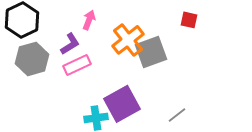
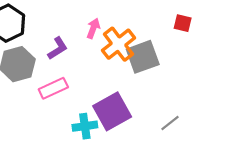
pink arrow: (89, 20) -> (93, 28), moved
pink rectangle: (77, 65) -> (53, 88), moved

